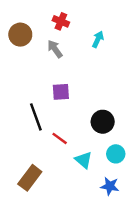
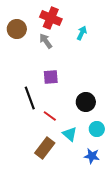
red cross: (61, 21) -> (51, 18), size x1.5
brown rectangle: (30, 178) -> (45, 148), moved

